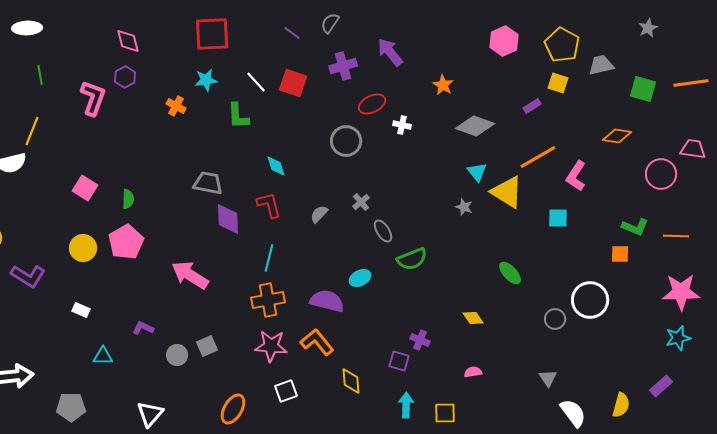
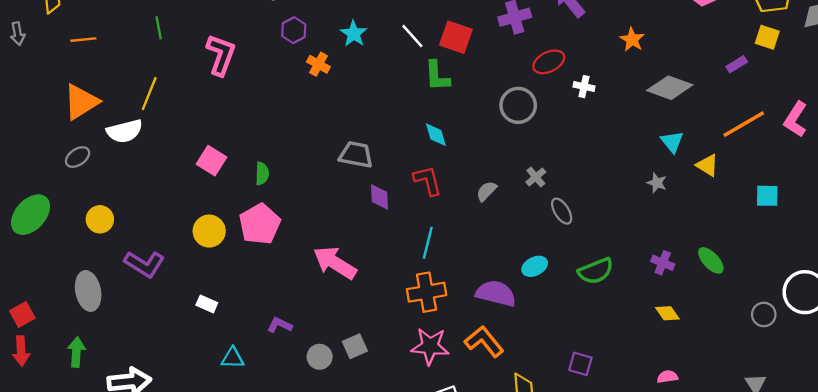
purple hexagon: (125, 77) -> (294, 30), moved
cyan star: (206, 80) -> (354, 34), turned -30
green L-shape: (238, 116) -> (437, 76), moved
pink L-shape: (576, 176) -> (795, 119), moved
yellow triangle: (507, 192) -> (707, 165), size x0.6
purple diamond: (228, 219) -> (380, 197), size x0.7
green semicircle: (412, 259) -> (596, 271), moved
purple cross: (420, 340) -> (663, 263), moved

